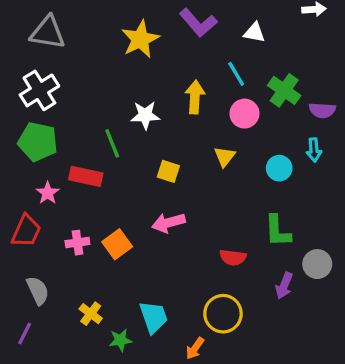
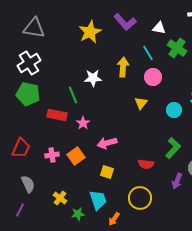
green cross: (284, 90) -> (177, 48), moved
yellow square: (168, 171) -> (107, 172), moved
pink star: (48, 193) -> (83, 123), moved
green L-shape: (278, 231) -> (173, 148), turned -135
orange arrow: (195, 348) -> (114, 219), moved

